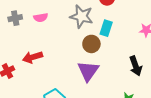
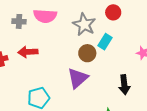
gray cross: (15, 18) -> (19, 21), moved
pink semicircle: (41, 18) -> (45, 16), size x1.6

